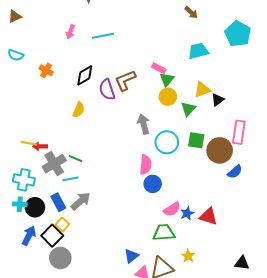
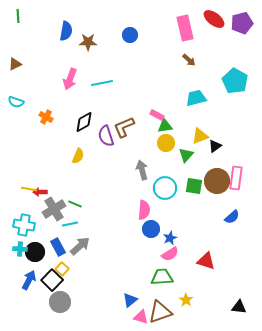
pink arrow: (70, 32) -> (70, 79), size x1.5
green triangle: (167, 79) -> (165, 126), turned 42
brown circle: (220, 150) -> (217, 181), moved
blue star: (187, 213) -> (170, 238), moved

